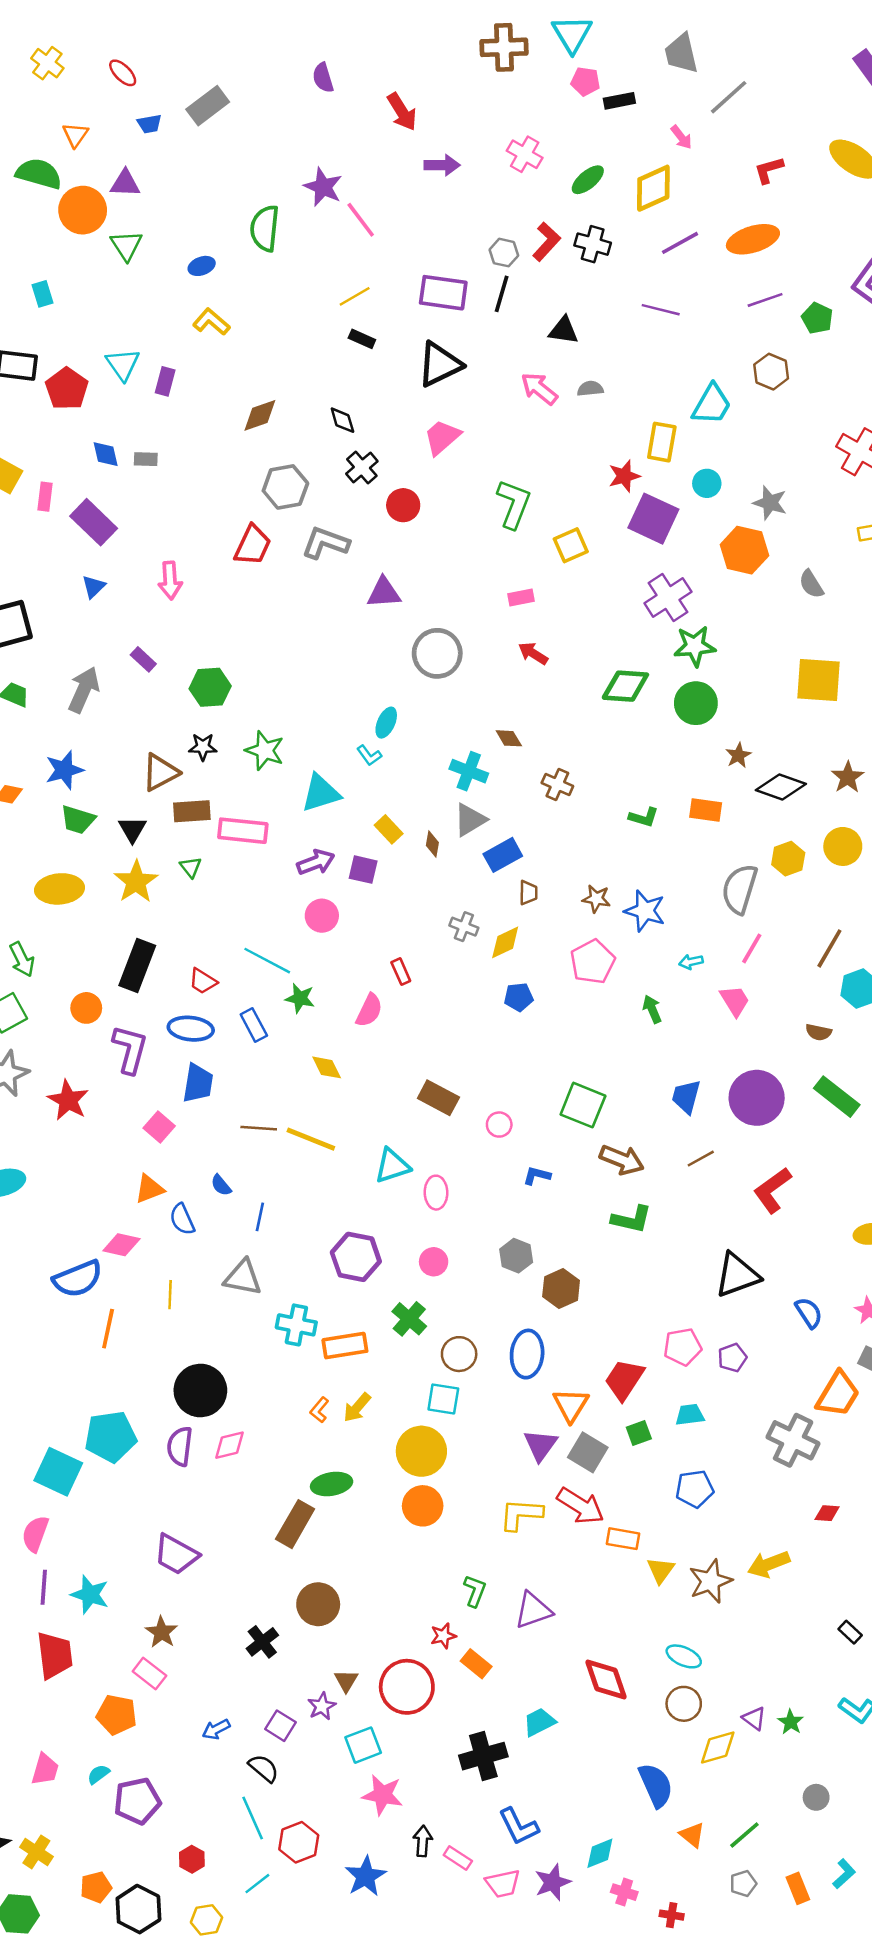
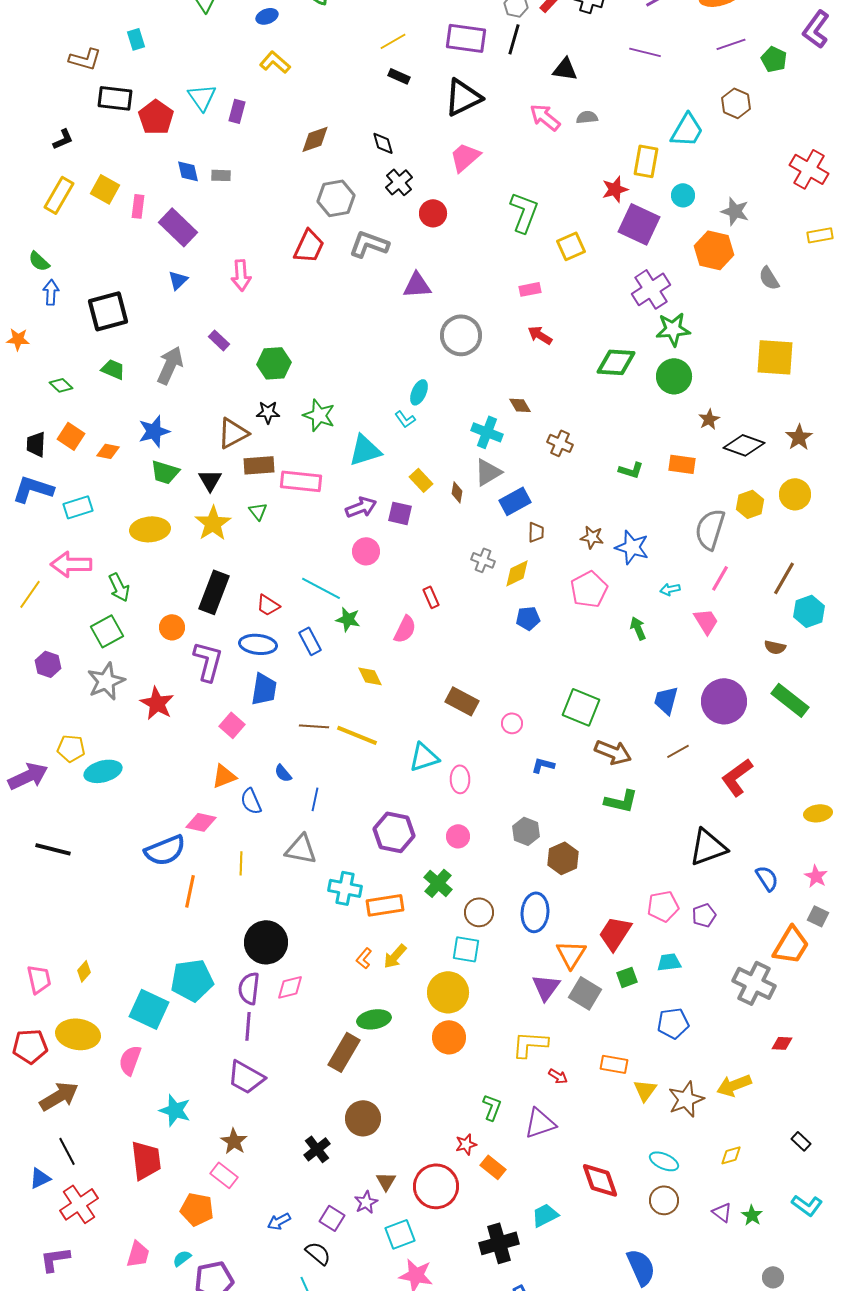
red arrow: (581, 1506) -> (558, 1076), moved, size x0.5
purple line: (44, 1587) -> (248, 1026), moved
yellow diamond: (718, 1748) -> (731, 1155), moved, size x0.7

